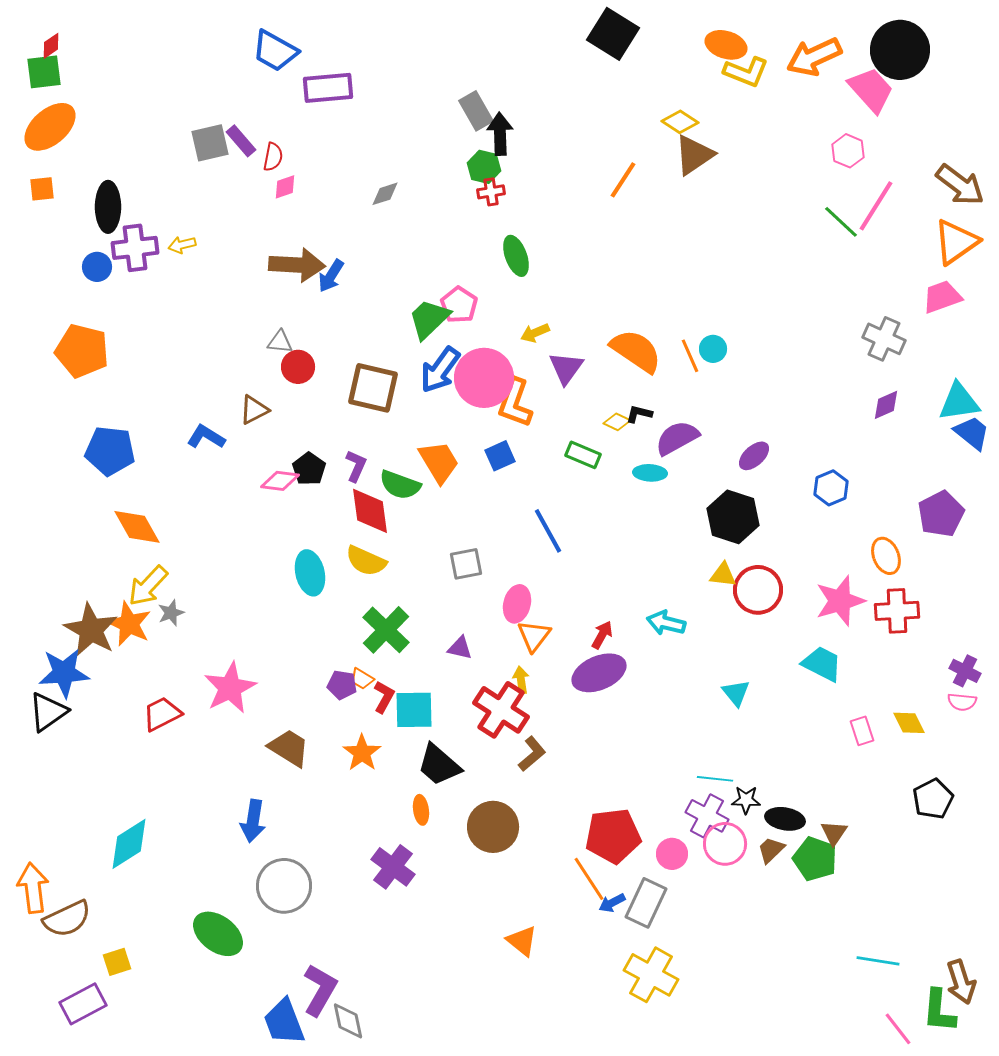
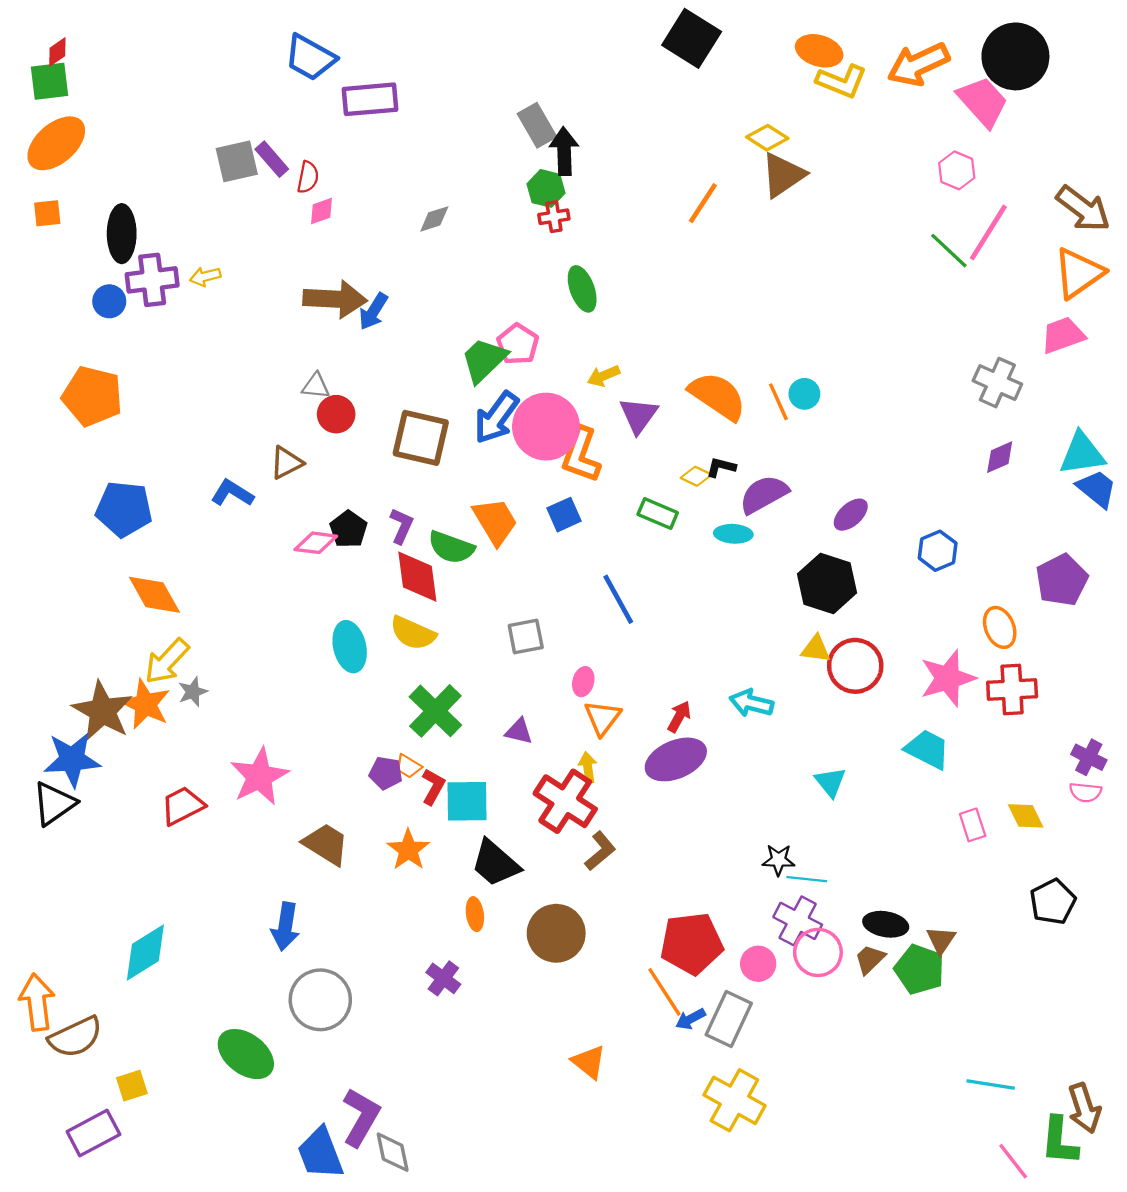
pink ellipse: (517, 604) -> (583, 682), size x0.7
black star: (746, 800) -> (778, 860), moved
purple cross: (393, 867) -> (443, 978), size x0.7

